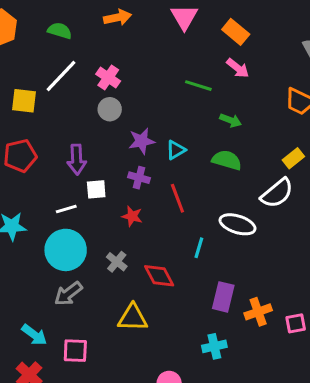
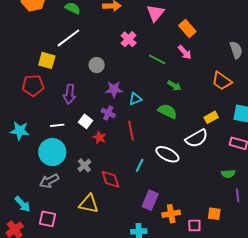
pink cross: (108, 78) -> (129, 39), moved
yellow square: (24, 101) -> (47, 60), moved
white square: (96, 189) -> (86, 121), moved, turned 32

